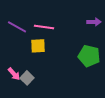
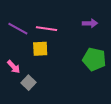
purple arrow: (94, 22) -> (90, 23), moved
pink arrow: (14, 74) -> (14, 67), moved

